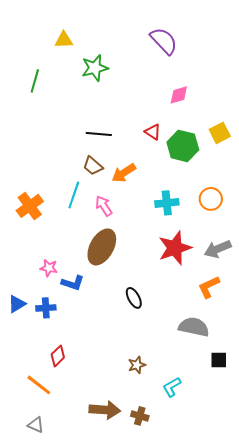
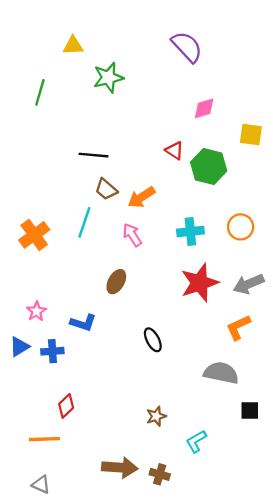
yellow square: (220, 133) -> (251, 135), moved, turned 35
black line: (99, 134) -> (93, 155), moved
pink arrow: (104, 206) -> (132, 235), moved
brown ellipse: (102, 247) -> (116, 282), size x0.6
pink star: (49, 268) -> (36, 311), moved, turned 30
orange line: (39, 385) -> (44, 439), turned -40

